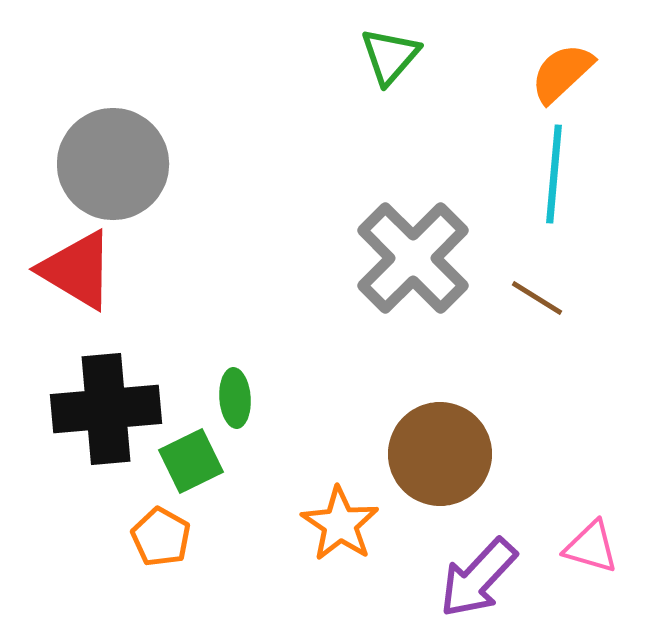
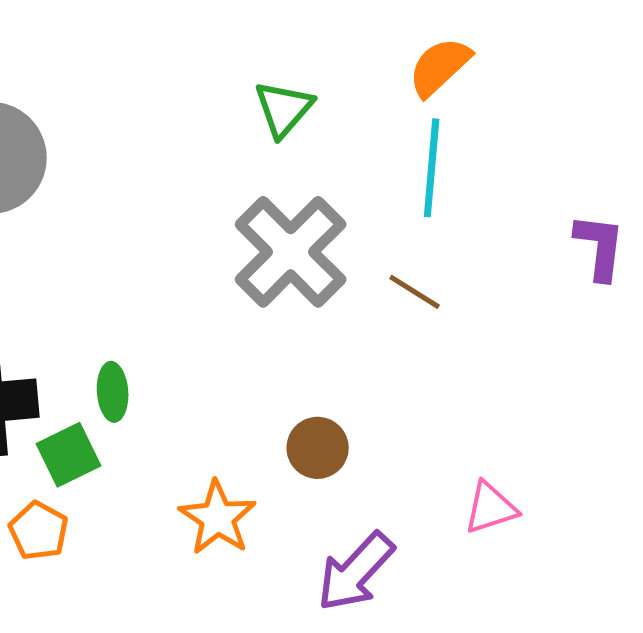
green triangle: (390, 56) -> (284, 109), moved
brown circle: (440, 454) -> (318, 448), size x0.6
pink triangle: (591, 547) -> (491, 508), moved, turned -34

